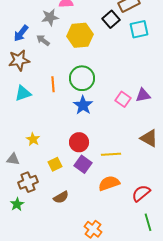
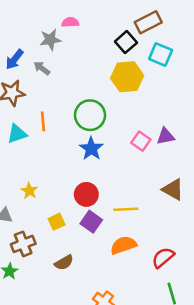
cyan square: (139, 29) -> (161, 54), turned 36
yellow hexagon: (80, 35) -> (127, 77), moved
orange line: (53, 84) -> (43, 121), moved

